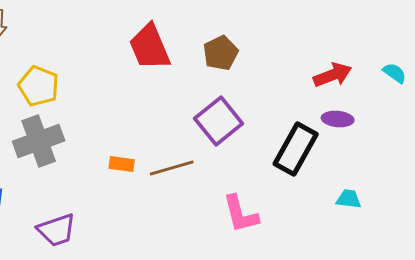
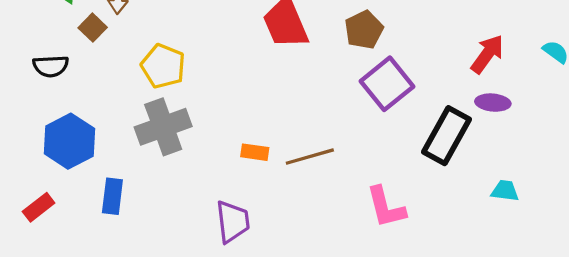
red arrow: (333, 75) -> (487, 54), turned -33
purple square: (219, 121) -> (387, 84), moved
purple trapezoid: (57, 230) -> (233, 222), moved, turned -78

